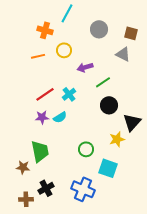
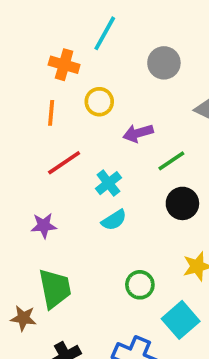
orange line: (38, 56) -> (51, 113), turned -72
red line: (45, 94) -> (64, 163), moved
purple star: (42, 117) -> (44, 226), moved
cyan semicircle: (60, 117) -> (114, 220), moved
cyan square: (108, 168) -> (181, 320), turned 30

